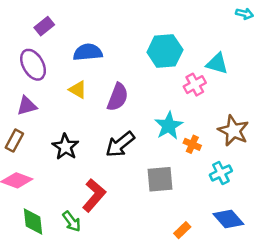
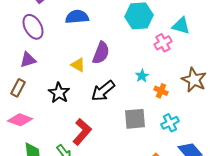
yellow triangle: (78, 90) -> (78, 65), moved
cyan star: (169, 126) -> (142, 76), size x0.6
cyan cross: (221, 173) -> (170, 123), moved

